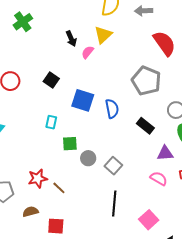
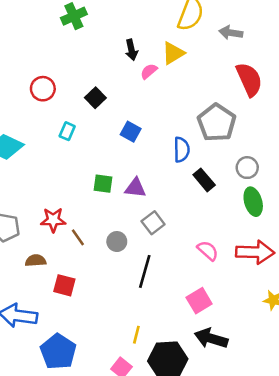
blue square: (83, 100) -> (131, 132), size x0.7
blue semicircle: (112, 109) -> (182, 150), moved
cyan rectangle: (51, 122) -> (67, 131), moved
purple triangle: (165, 153) -> (135, 188), moved
gray circle: (88, 158) -> (117, 242), moved
pink square: (149, 220) -> (199, 301), moved

